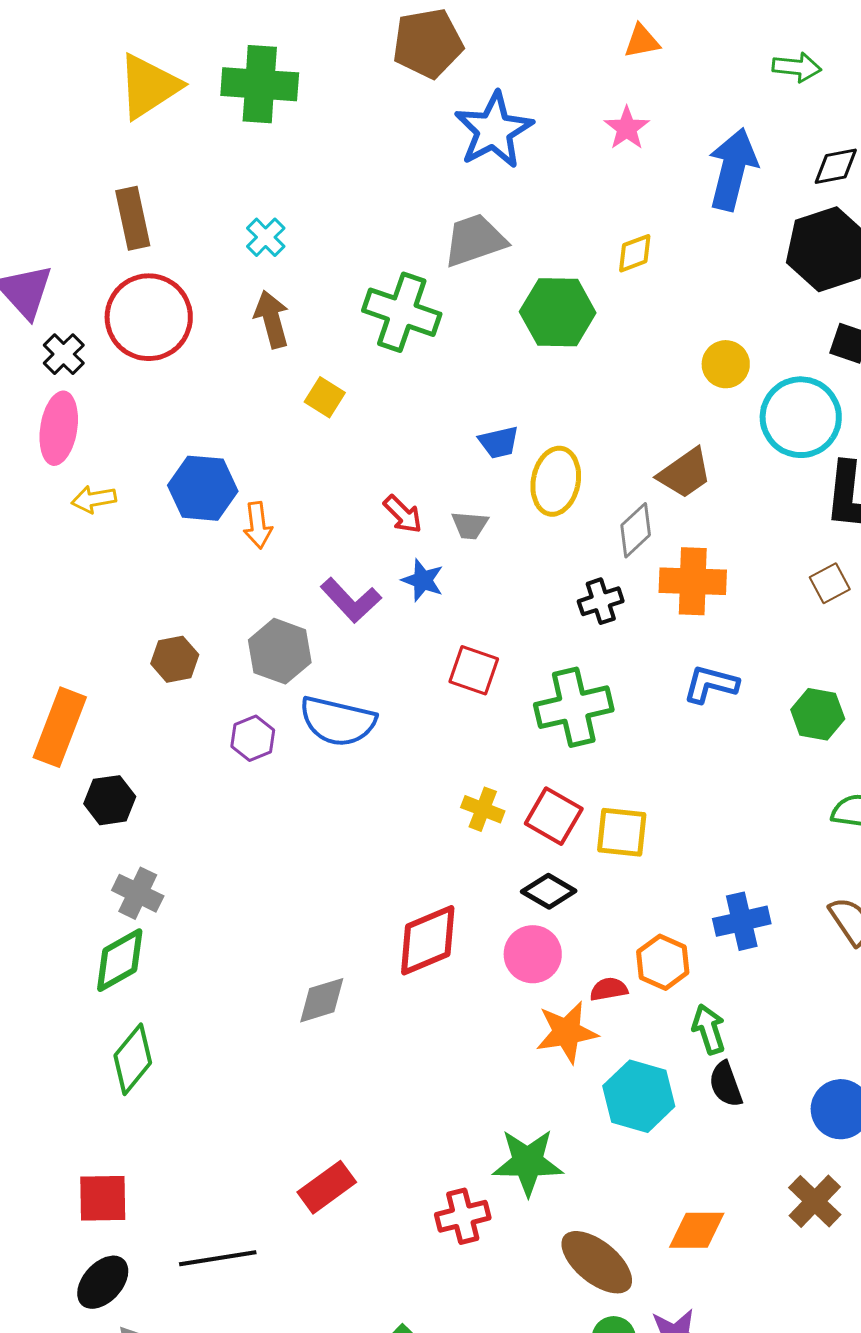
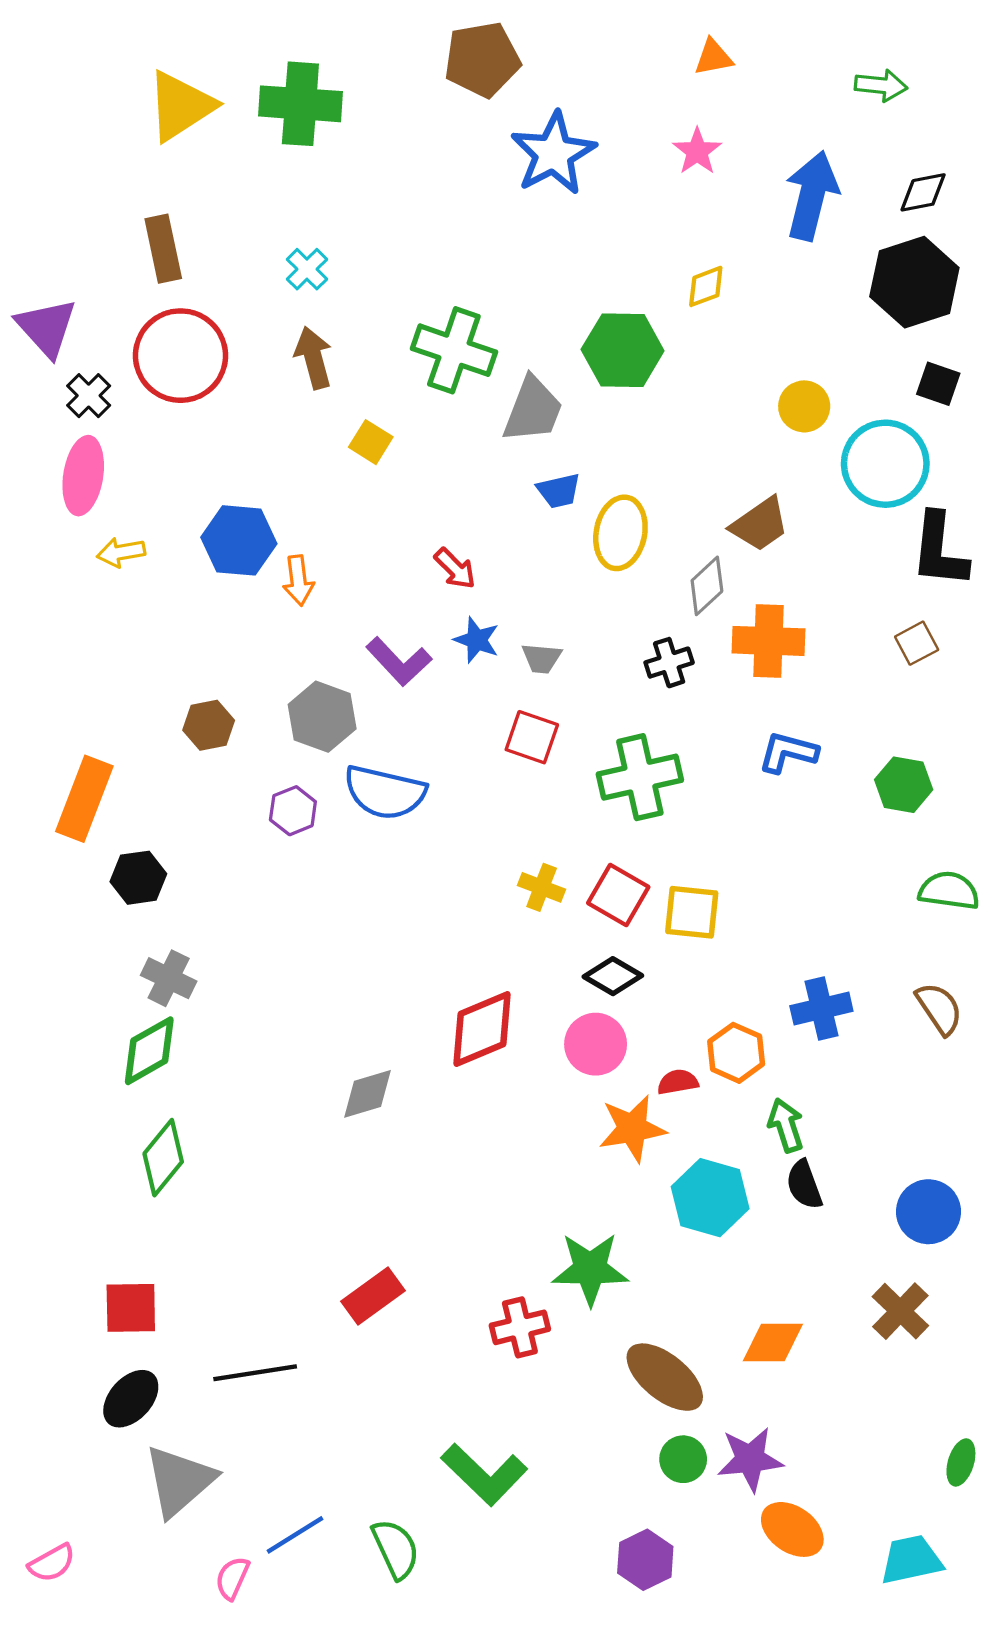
gray trapezoid: (475, 240) -> (533, 410), moved, turned 130
gray trapezoid: (470, 525) -> (542, 658), moved

